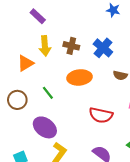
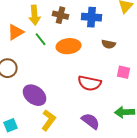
blue cross: (103, 48) -> (92, 17), turned -36
green line: (48, 93) -> (41, 39), moved

